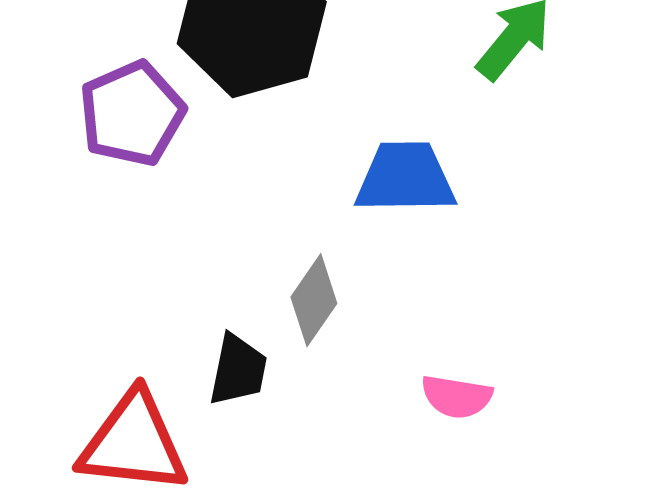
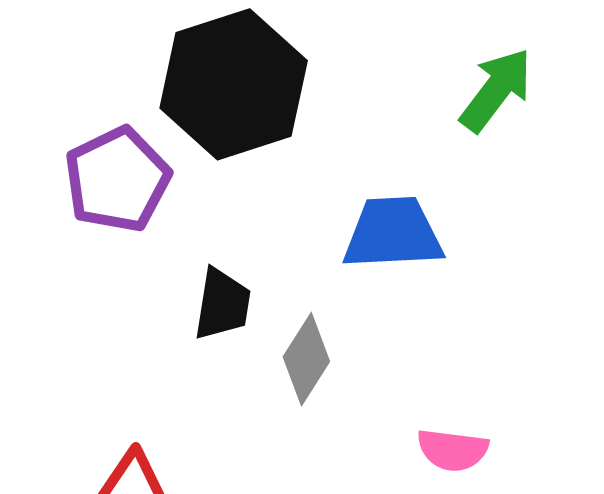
black trapezoid: (238, 370) -> (222, 304), moved

